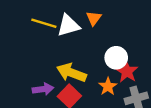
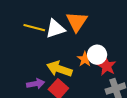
orange triangle: (94, 18) -> (77, 22), size x1.6
orange star: (108, 86) -> (85, 59), moved

